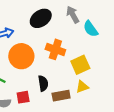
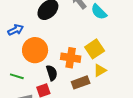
orange cross: (55, 49) -> (71, 58), moved
black semicircle: (43, 83) -> (52, 73), moved

